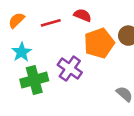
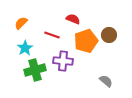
red line: (51, 23) -> (52, 35), moved, turned 35
purple cross: (70, 69) -> (63, 61), turned -30

